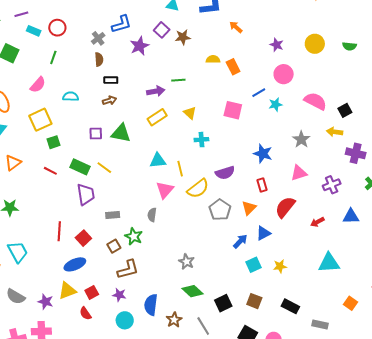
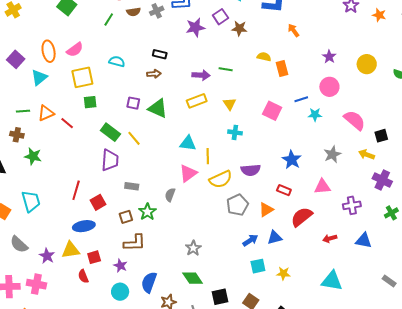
brown semicircle: (99, 59) -> (133, 12), moved, turned 72
pink semicircle: (38, 85) -> (75, 50), moved
red line: (50, 171) -> (67, 123), moved
red rectangle: (262, 185) -> (284, 190), turned -64

